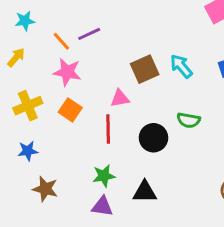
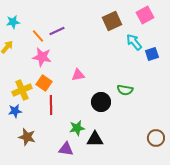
cyan arrow: (181, 66) -> (134, 42), moved
brown square: (145, 69) -> (112, 21), moved
yellow cross: (28, 106) -> (22, 90), moved
red line: (108, 129) -> (51, 105), moved
green star: (104, 176) -> (77, 128), moved

